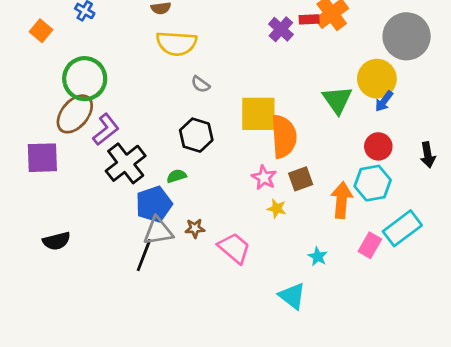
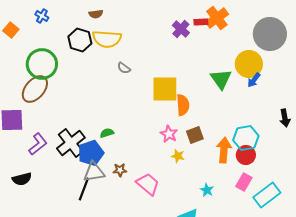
purple L-shape: (106, 129) -> (38, 144), moved
black hexagon: (196, 135) -> (80, 40), moved
orange semicircle: (284, 137) -> (183, 105), size x0.7
red circle: (378, 146) -> (246, 155), moved
black cross: (126, 163) -> (71, 143), moved
cyan rectangle: (402, 228) -> (267, 195), moved

